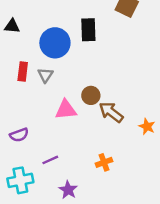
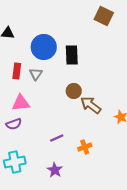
black rectangle: (88, 30) -> (72, 55), moved
pink triangle: (66, 110) -> (21, 103), moved
purple line: (50, 160) -> (57, 138), moved

